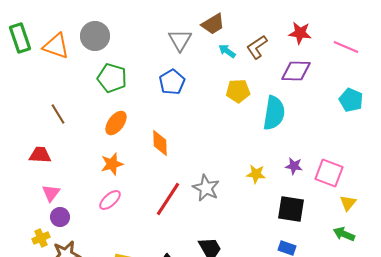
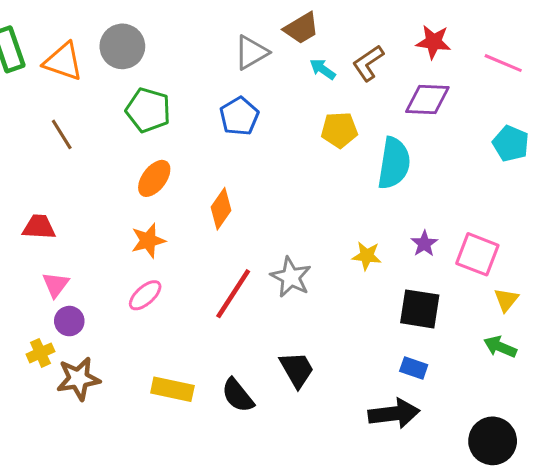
gray triangle: (180, 40) -> (251, 52), turned 30
brown line: (58, 114) -> (62, 134), moved
orange diamond: (160, 143) -> (221, 209), turned 36
purple star: (294, 166) -> (424, 244), turned 30

